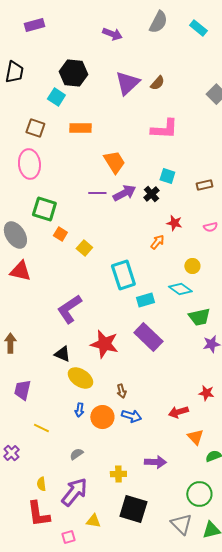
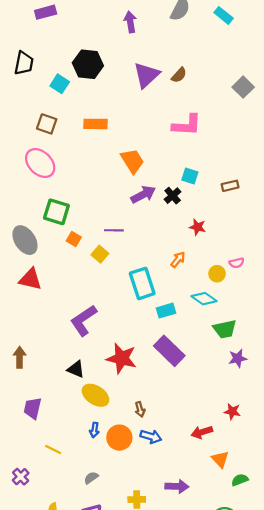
purple arrow: (112, 34) -> (130, 22), turned -120
cyan square: (56, 97) -> (60, 84), moved
pink ellipse: (29, 164) -> (40, 163), turned -40
purple line: (97, 193) -> (114, 230), moved
pink semicircle: (210, 227) -> (237, 263), moved
orange arrow: (157, 242) -> (178, 260), moved

